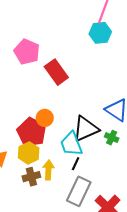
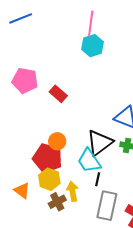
red rectangle: (56, 72) -> (58, 94), size x0.7

